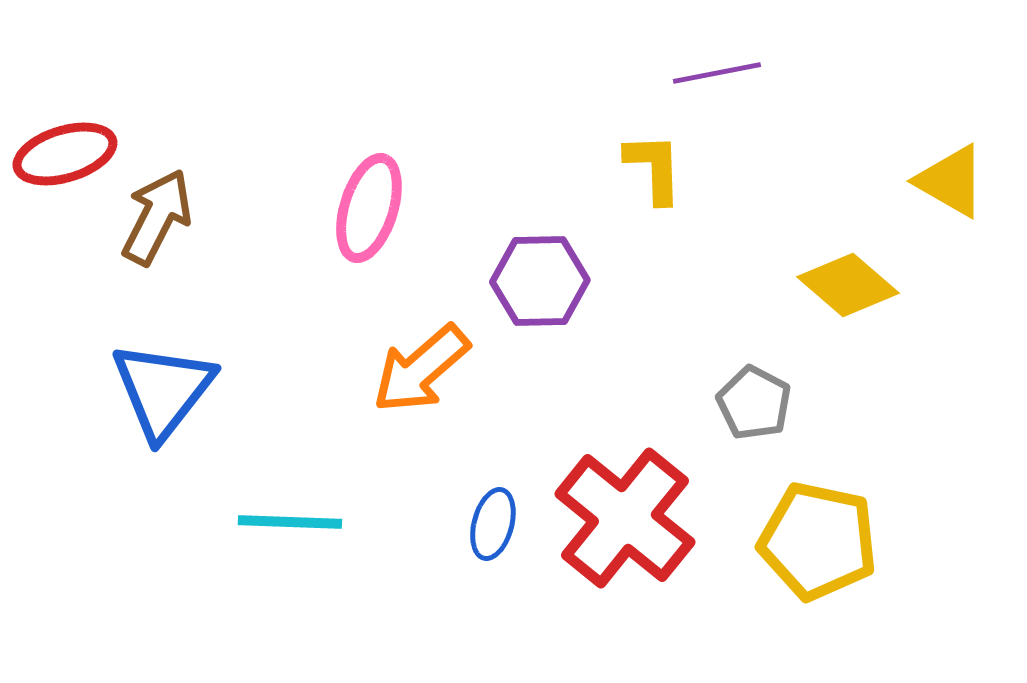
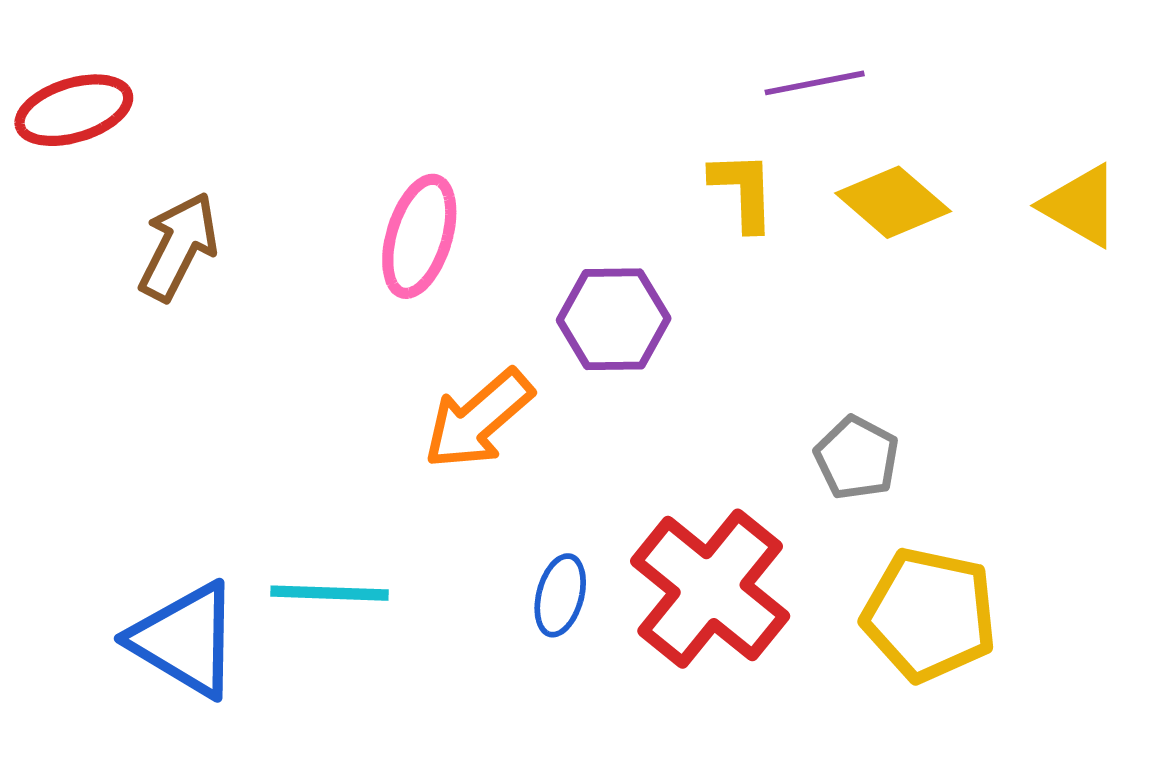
red ellipse: (65, 154) -> (74, 110), moved
yellow diamond: (848, 285) -> (893, 202), moved
blue triangle: (163, 390) -> (185, 640), moved, turned -37

